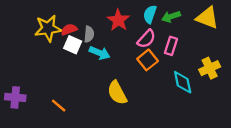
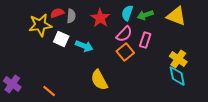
red semicircle: (69, 29) -> (57, 13), moved
gray semicircle: (89, 34) -> (71, 16), moved
yellow cross: (210, 68) -> (178, 59), turned -30
cyan diamond: (183, 82) -> (177, 76), moved
purple cross: (15, 97) -> (12, 84), turned 30

